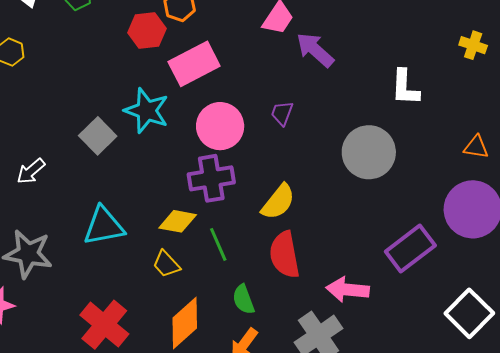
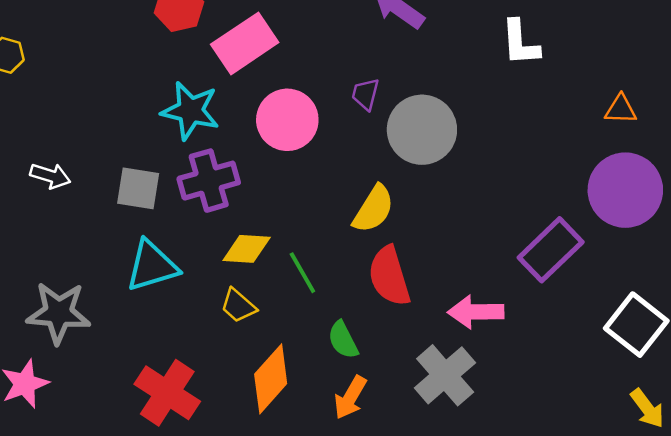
gray square: (98, 136) -> (138, 188), moved, turned -30
gray circle: (369, 152) -> (422, 130), moved
white arrow: (31, 171) -> (50, 176), moved, turned -116
purple cross: (211, 178) -> (209, 181), moved

